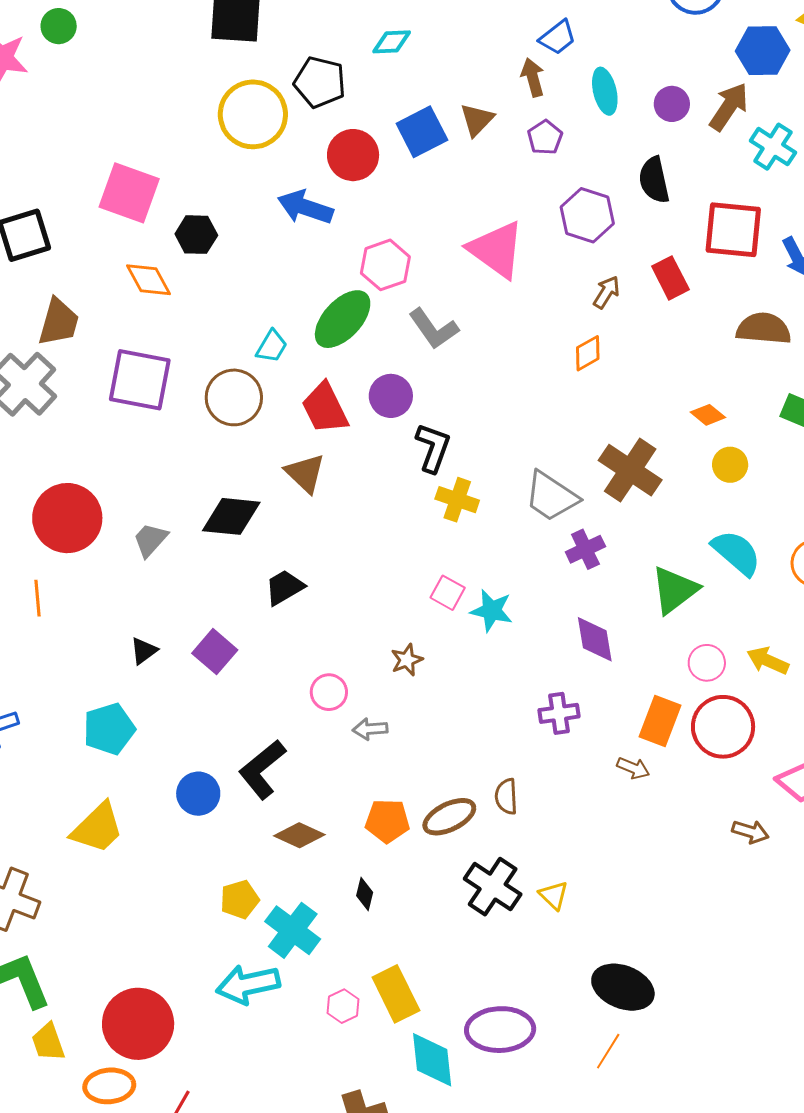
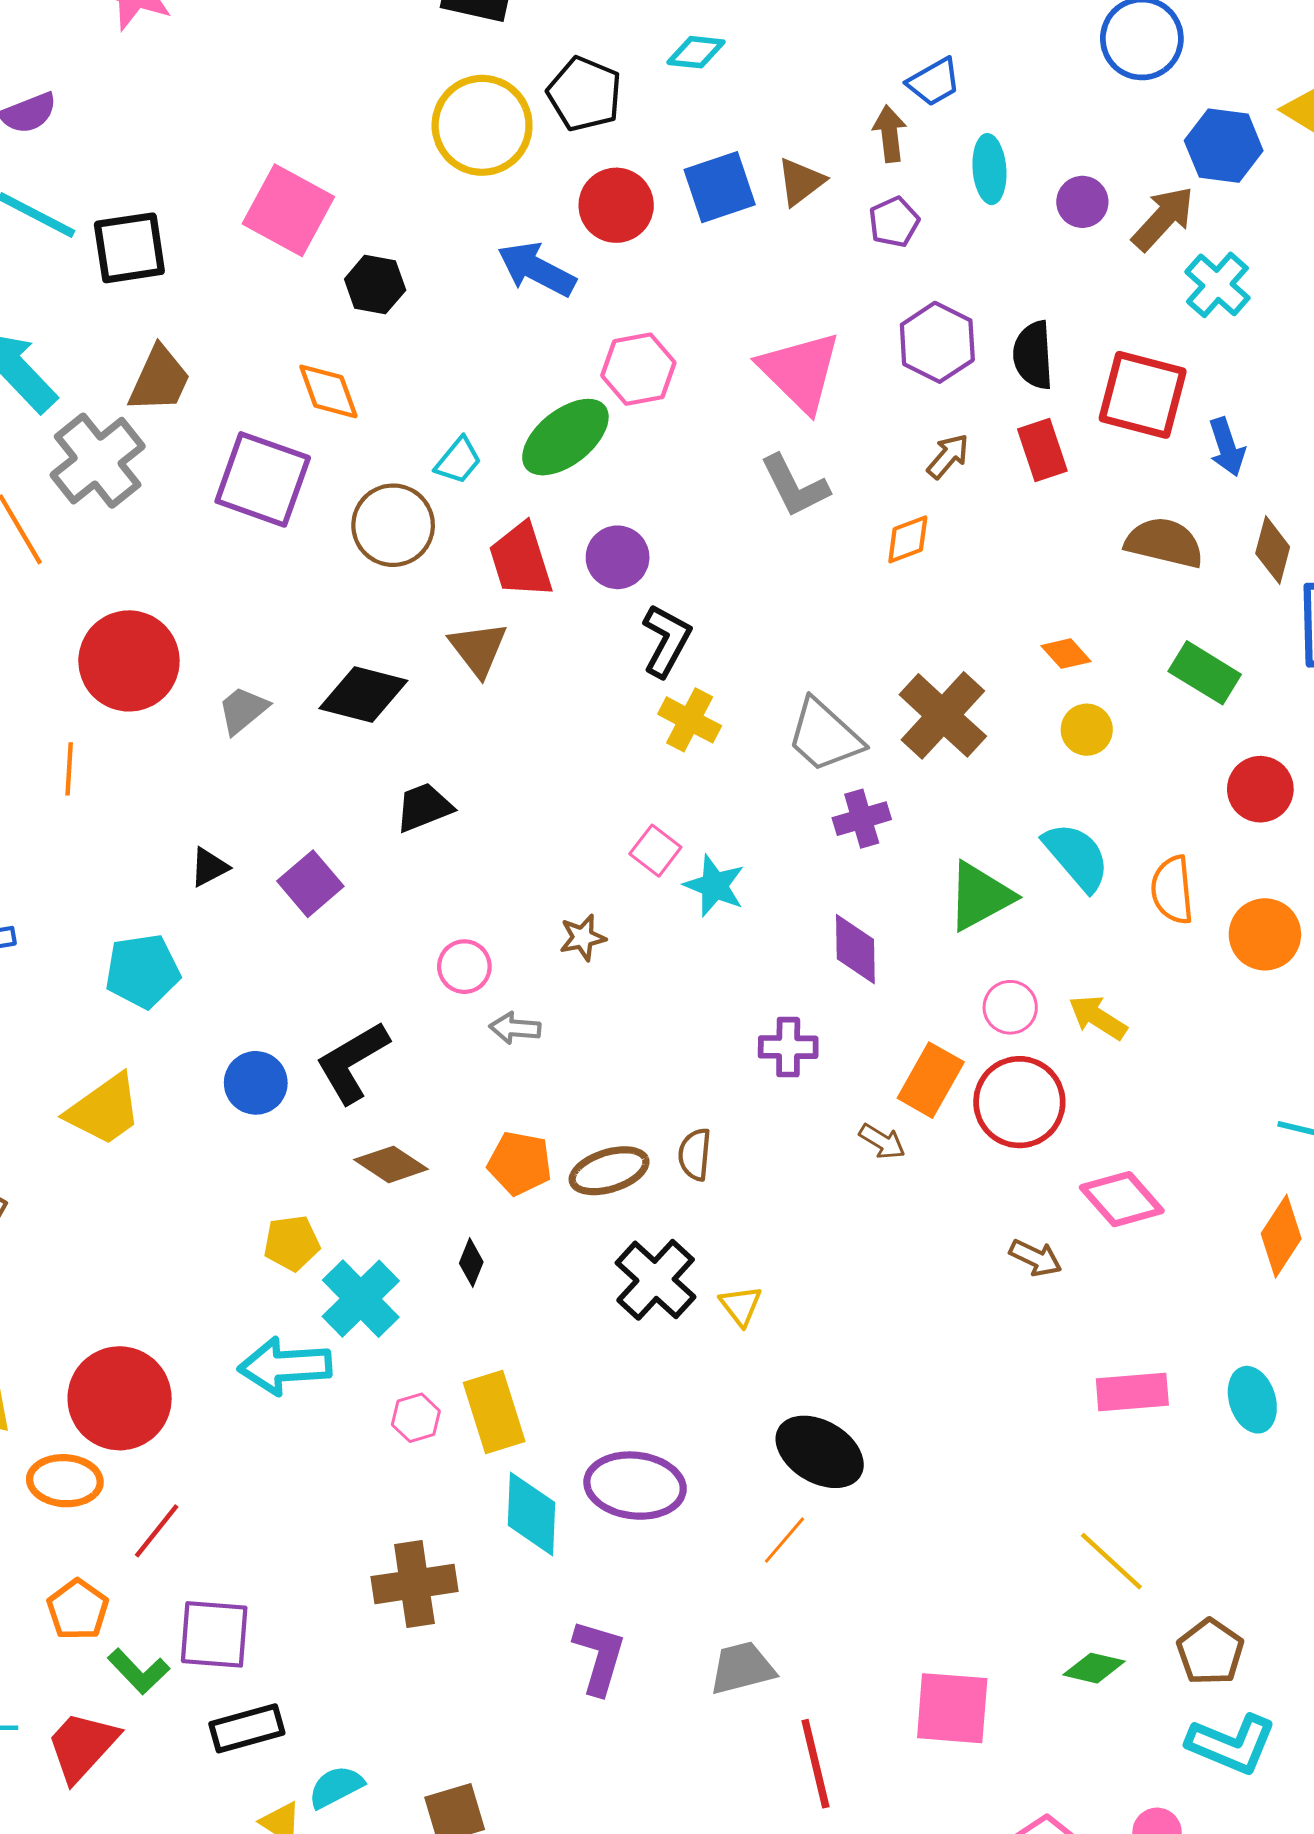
black semicircle: (654, 180) -> (1033, 355), moved
orange diamond: (148, 280) -> (328, 391), moved
gray L-shape: (434, 329) -> (795, 486), moved

